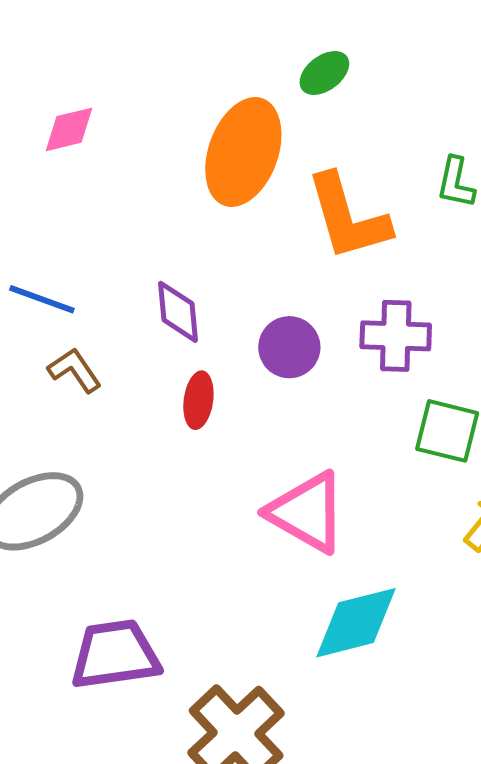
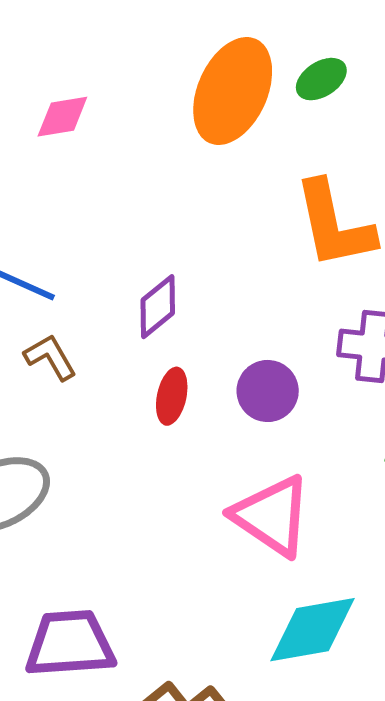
orange ellipse: (243, 152) -> (233, 91), moved
purple diamond: (178, 312) -> (158, 307), turned 52
purple circle: (289, 347) -> (268, 391), moved

